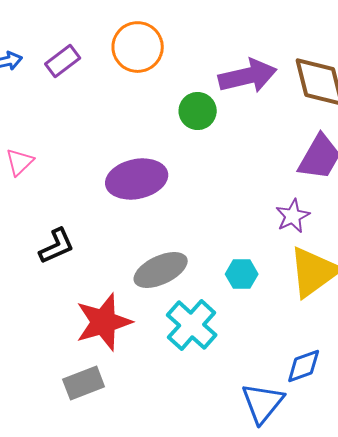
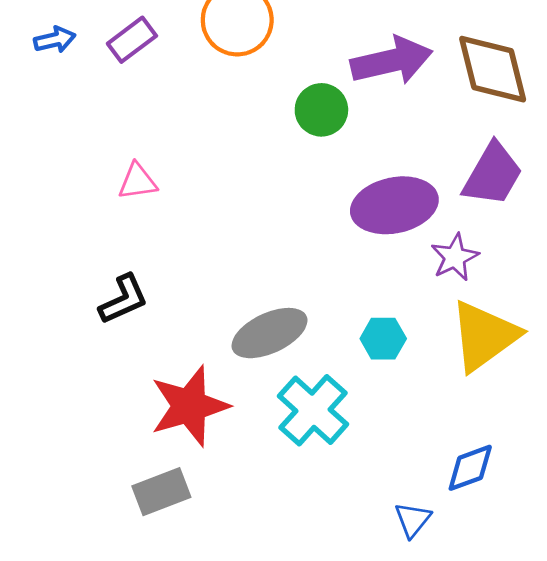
pink triangle: (20, 162) -> (138, 181), moved, turned 36
purple ellipse: (137, 179) -> (394, 205), moved
blue triangle: (263, 403) -> (413, 520), size x0.6

